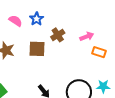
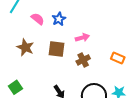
brown cross: (58, 35) -> (83, 60), moved
pink arrow: (87, 36) -> (82, 38), moved

